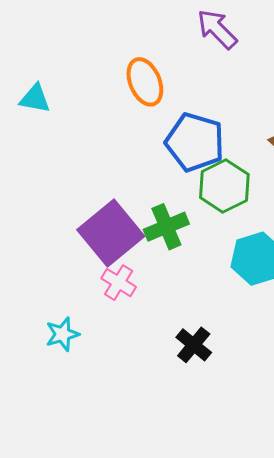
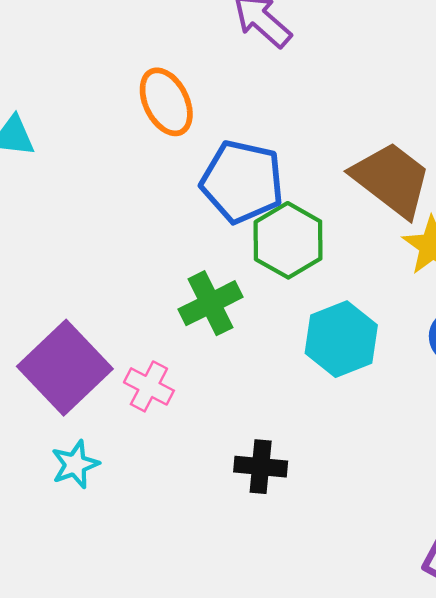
purple square: (111, 233) -> (65, 368), moved
black cross: (194, 345) -> (261, 467), turned -30

